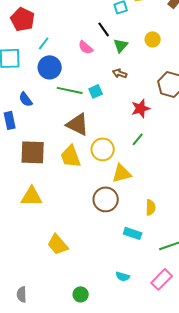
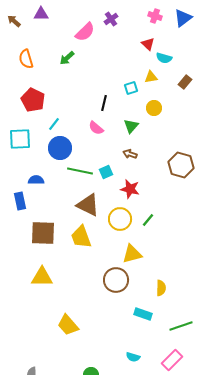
black line: (104, 29) -> (104, 103), moved, turned 49
yellow circle: (153, 39) -> (154, 108), moved
blue semicircle: (26, 99) -> (36, 180), turned 126
red star: (141, 108) -> (130, 189), moved, turned 30
yellow circle: (103, 149) -> (120, 219), moved

